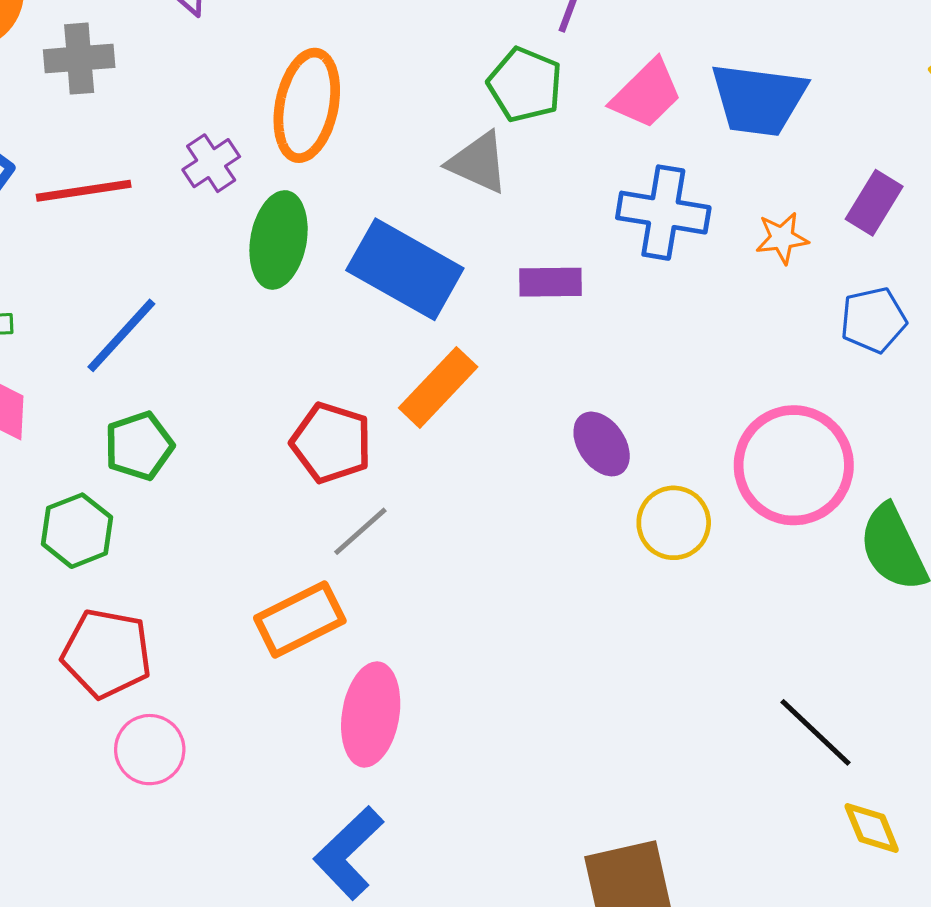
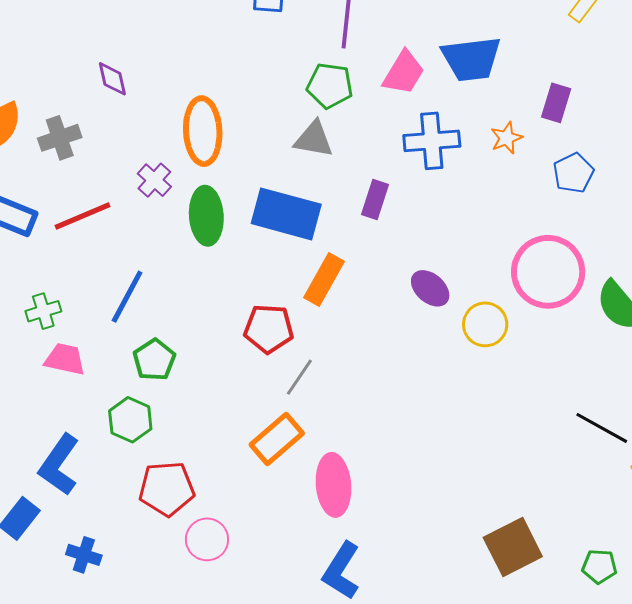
purple rectangle: (551, 282) -> (375, 199), turned -57

